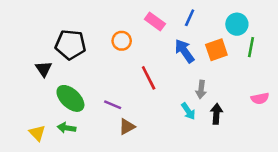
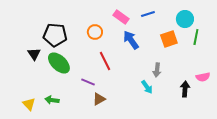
blue line: (190, 18) -> (148, 14), turned 48
blue arrow: (184, 51) -> (131, 40), moved
red line: (149, 78) -> (105, 61), moved
green ellipse: (70, 98) -> (59, 63), moved
black arrow: (216, 114) -> (185, 89), moved

